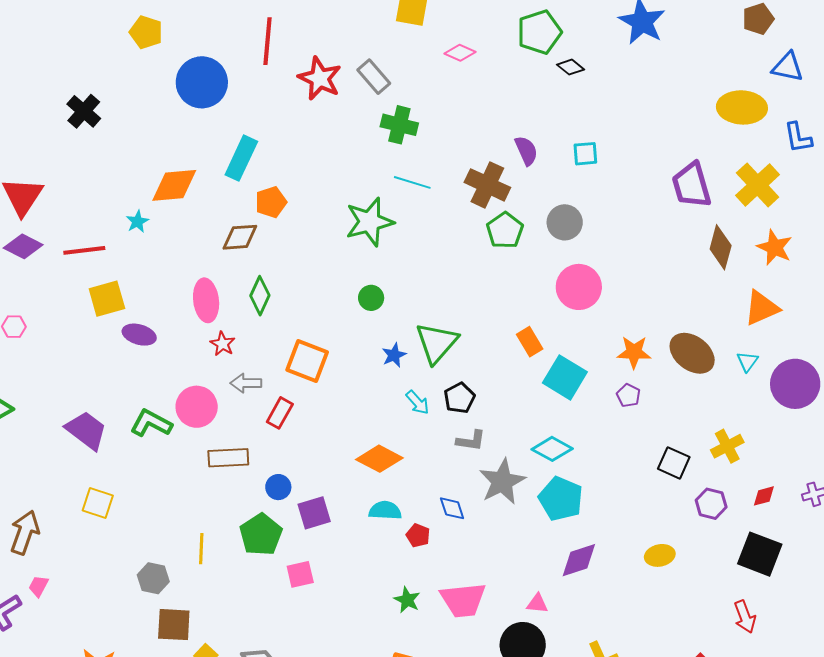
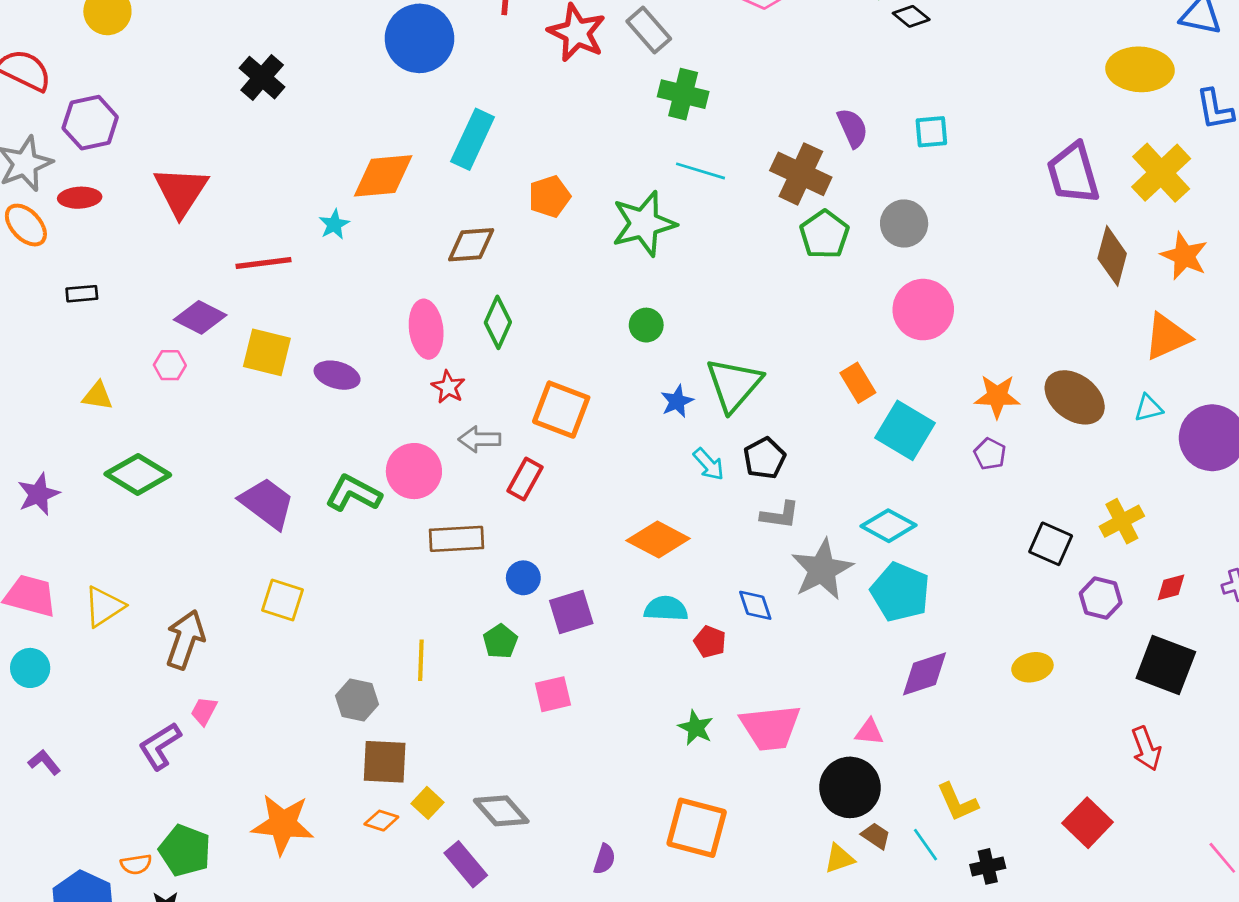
orange pentagon: (271, 202) -> (549, 196), moved
purple diamond: (23, 246) -> (200, 317), moved
yellow square: (107, 299) -> (267, 352), moved, turned 30
cyan triangle: (747, 361) -> (1148, 408), turned 40
green pentagon: (261, 535) -> (500, 641), size x0.6

